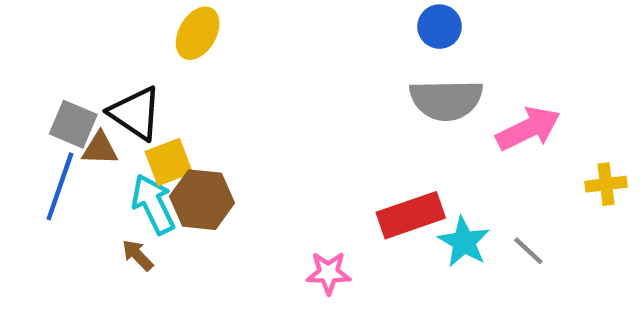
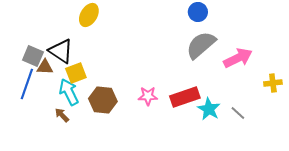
gray semicircle: (446, 100) -> (201, 45), turned 140
brown hexagon: (202, 200) -> (103, 100), moved
pink star: (329, 273) -> (148, 96), moved

